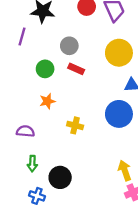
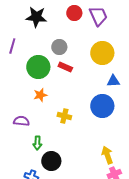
purple line: (22, 37) -> (12, 46), moved
green circle: (45, 69) -> (38, 67), size x1.5
green arrow: (32, 164) -> (37, 143), moved

